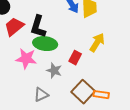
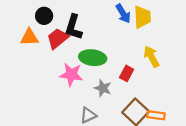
black L-shape: (38, 27) -> (73, 27), moved
yellow arrow: (97, 43) -> (151, 57), turned -60

